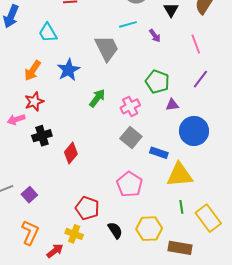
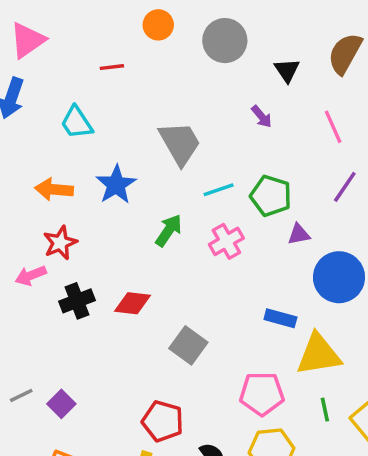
cyan line: (128, 24) -> (219, 190), moved
orange arrow: (33, 71) -> (54, 189), turned 65
gray square: (131, 137) -> (188, 345), moved
red diamond: (71, 153) -> (133, 303), moved, turned 60
pink pentagon: (130, 184) -> (262, 394), moved, turned -30

